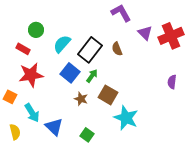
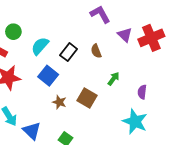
black rectangle: (90, 50) -> (69, 52), size x0.7
green arrow: (92, 76) -> (114, 79), moved
purple semicircle: (172, 82) -> (142, 92), moved
cyan star: (126, 118) -> (135, 122), moved

